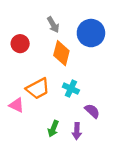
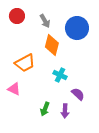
red circle: (20, 44) -> (17, 16), moved
orange trapezoid: (38, 89) -> (25, 63), moved

